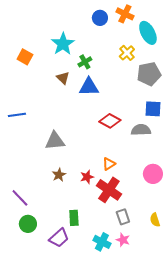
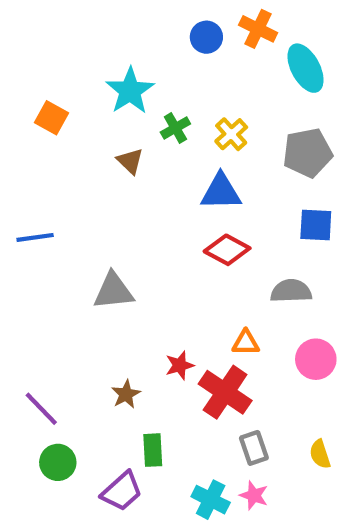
yellow cross: (127, 53) -> (231, 134), moved
blue triangle: (89, 87) -> (221, 192), moved
gray semicircle: (141, 130) -> (291, 291), moved
orange triangle: (109, 164) -> (246, 343), moved, turned 32
brown star: (59, 175) -> (126, 394), moved

